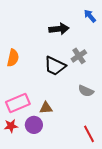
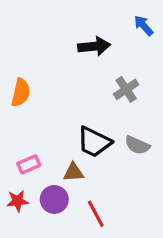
black trapezoid: (55, 66) -> (94, 142), moved
pink rectangle: (18, 103) -> (29, 164), size x0.6
red line: (89, 134) -> (96, 214), moved

